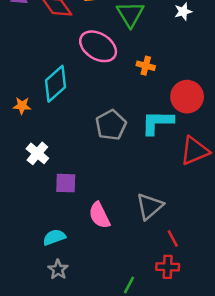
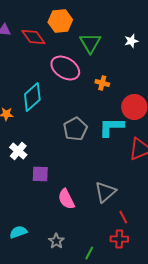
cyan semicircle: (54, 237) -> (18, 232), moved
gray star: (58, 269) -> (56, 241), moved

